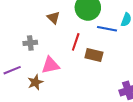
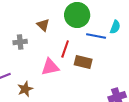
gray cross: (30, 43) -> (20, 42), moved
pink triangle: (50, 65) -> (50, 67), moved

